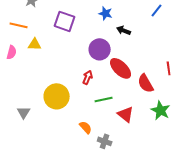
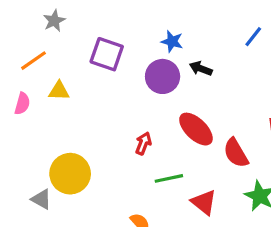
orange line: (19, 25) -> (33, 61), turned -48
purple circle: (100, 49) -> (163, 76), moved
yellow circle: (57, 96) -> (70, 174), moved
gray triangle: (24, 112) -> (41, 199), turned -32

